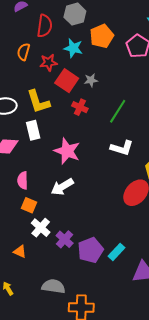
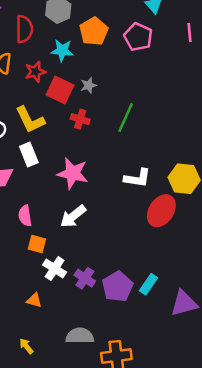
white L-shape: (122, 148) -> (137, 178), moved

